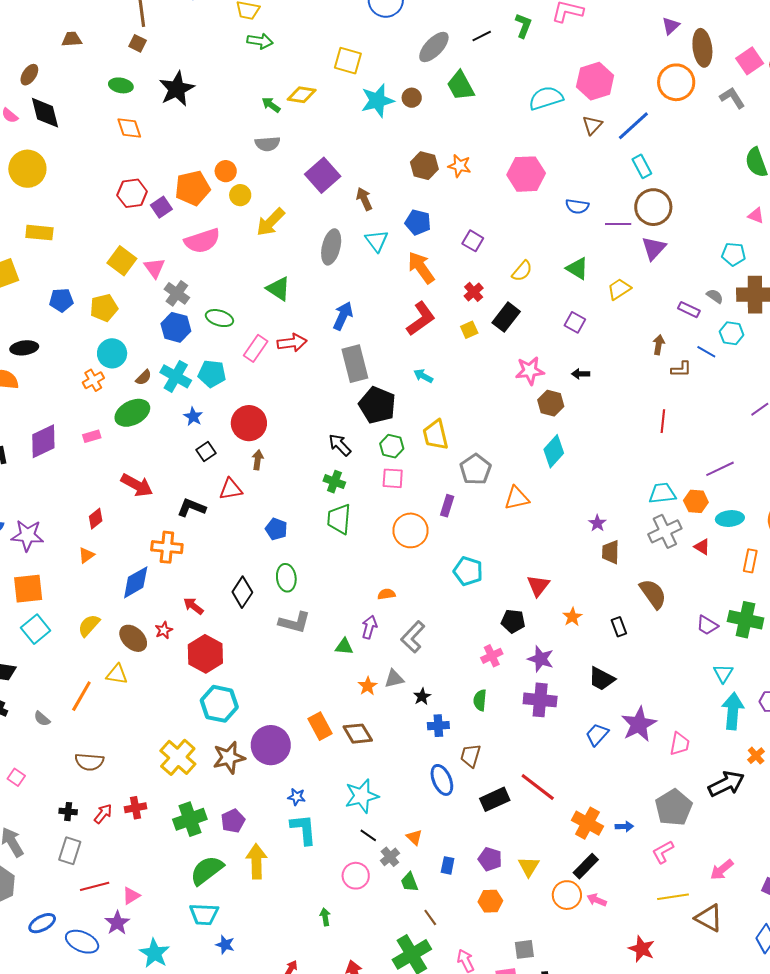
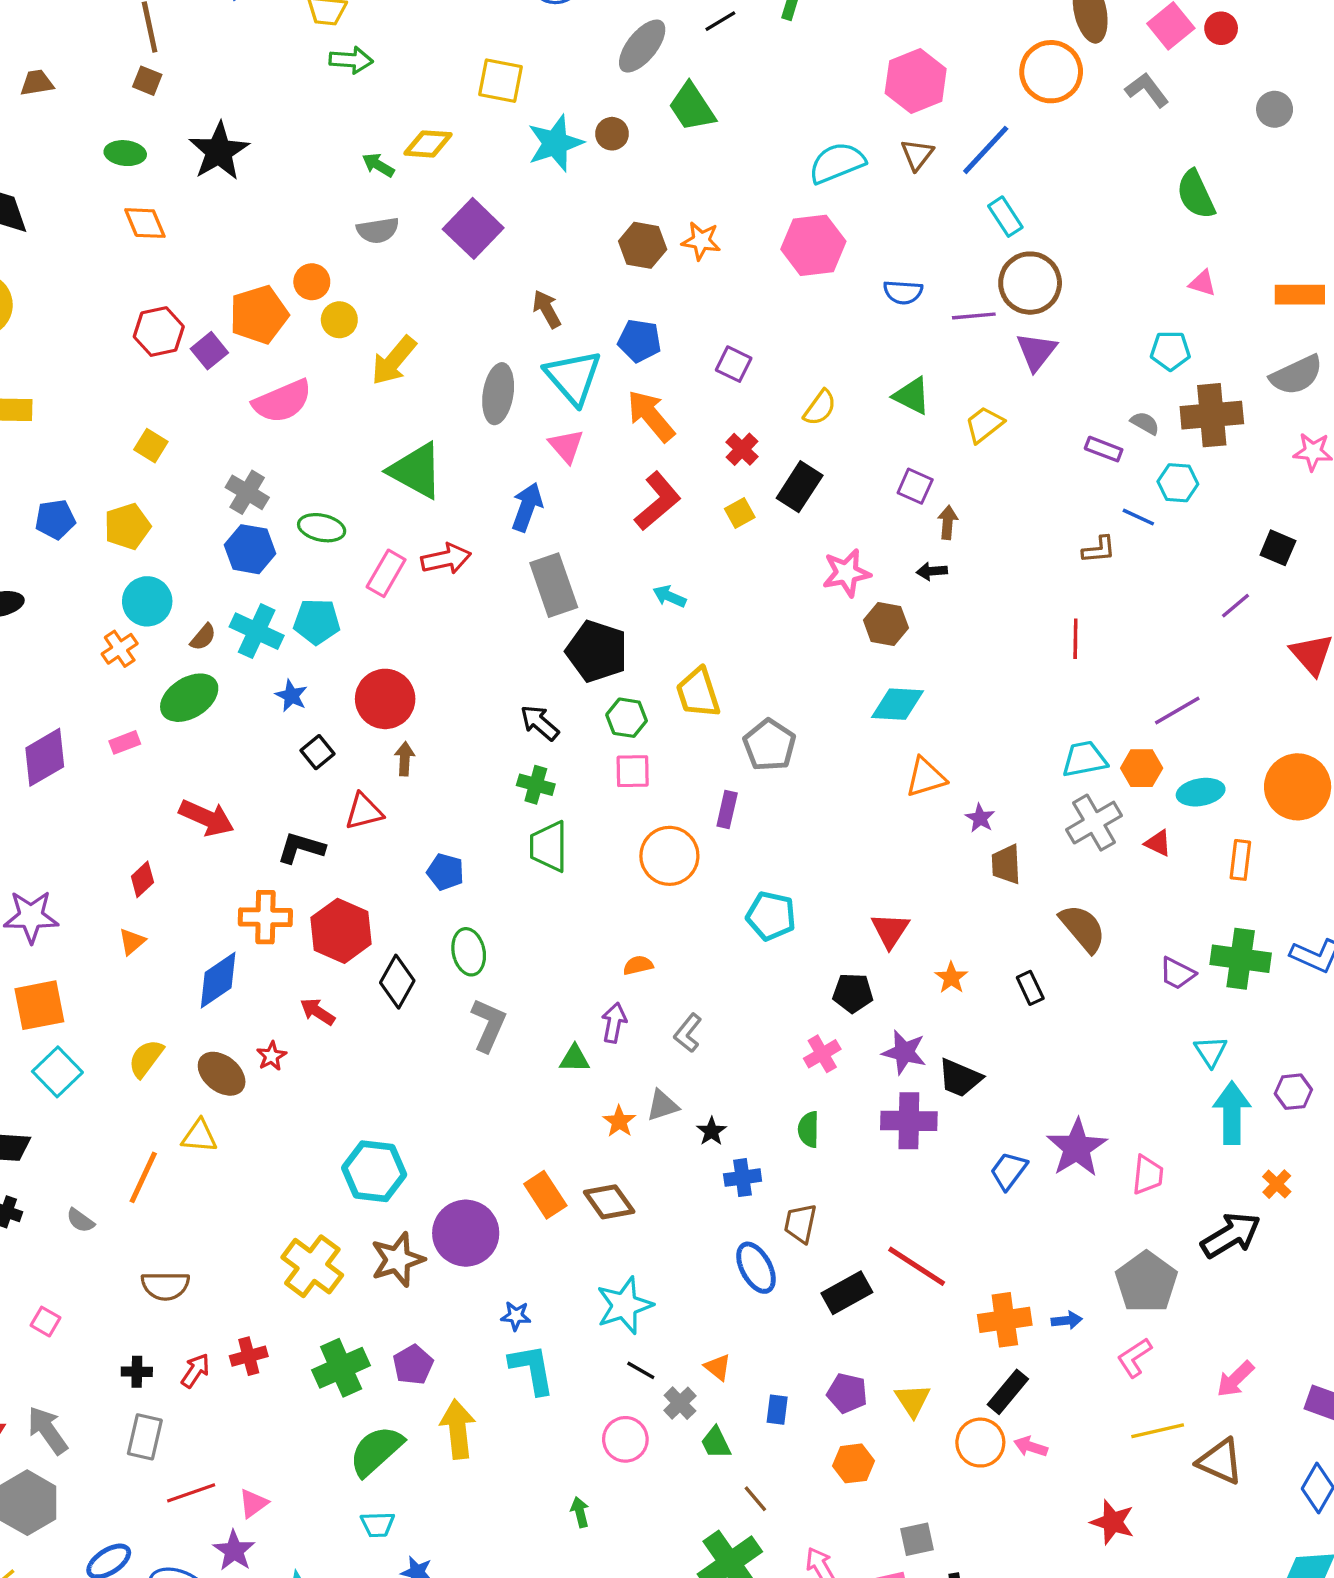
cyan semicircle: (546, 98) -> (837, 163), moved
purple square: (323, 175) -> (473, 228), moved
cyan triangle: (377, 241) -> (573, 377), size x1.5
yellow square: (122, 261) -> (151, 446), size x0.7
pink triangle: (154, 268) -> (566, 446), moved
green triangle: (278, 289) -> (416, 471), size x1.4
brown arrow: (659, 345) -> (948, 522), moved
cyan diamond: (554, 451) -> (898, 704), turned 56
orange triangle: (517, 498) -> (926, 777), moved
gray L-shape: (295, 622) -> (488, 1025), turned -76
gray L-shape: (413, 637) -> (688, 1033), size x0.7
red hexagon: (205, 654) -> (341, 931), moved
black trapezoid: (602, 679) -> (960, 1078), moved
orange cross: (587, 823) -> (1005, 1320), turned -32
cyan trapezoid: (204, 914) -> (378, 1524), size x0.7

